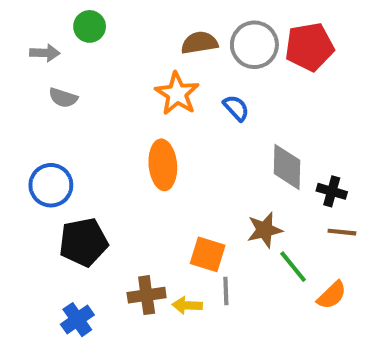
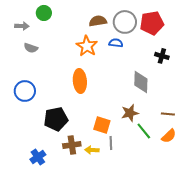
blue semicircle: (236, 108) -> (116, 43), moved, turned -40
black cross: (332, 191) -> (162, 56), moved
black pentagon: (83, 242) -> (56, 119), moved
orange semicircle: (332, 295) -> (169, 136), moved

